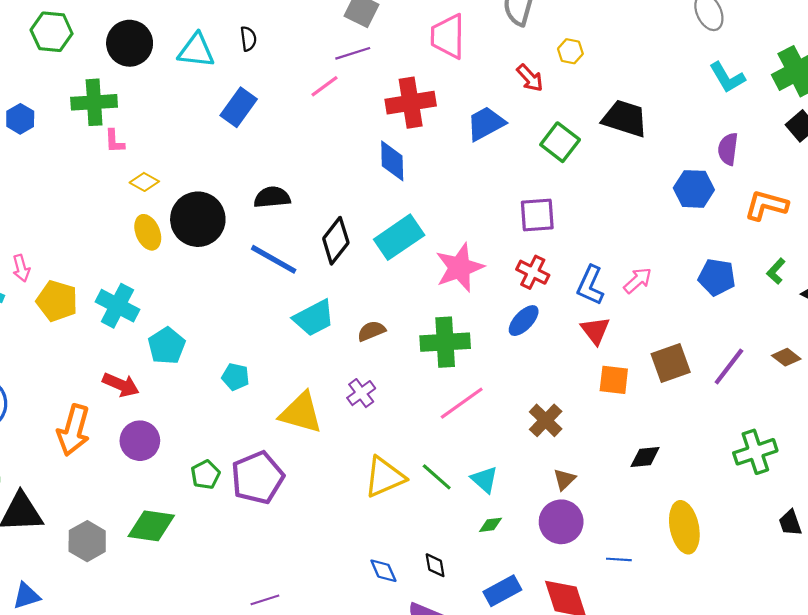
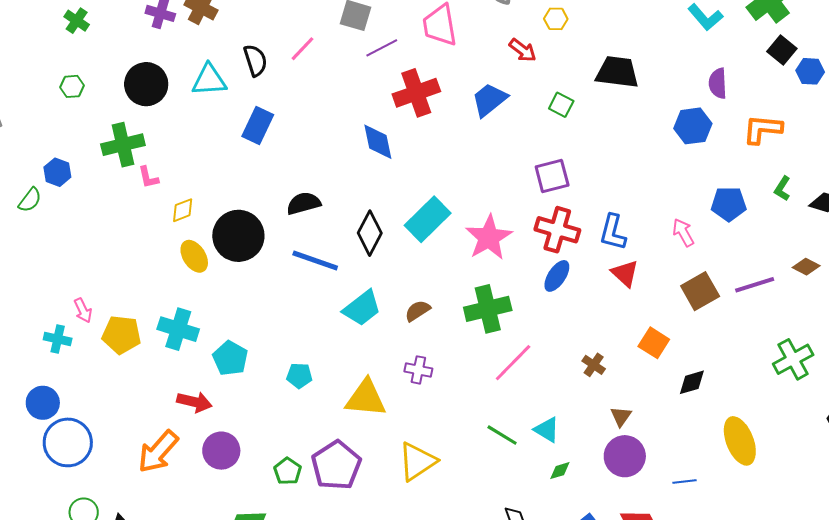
green hexagon: (52, 32) -> (72, 86), size x0.6
black semicircle: (248, 39) -> (255, 60), size x1.4
purple line: (353, 53) -> (382, 48), moved
pink line: (325, 86) -> (302, 49), moved
green square: (560, 142) -> (561, 105), size x0.7
blue diamond: (392, 161) -> (378, 142), moved
yellow diamond: (144, 182) -> (183, 210), turned -40
red cross: (533, 272) -> (557, 230), size x1.4
pink arrow: (638, 280) -> (683, 232), moved, turned -68
purple line: (729, 367) -> (755, 285), turned 45
orange square: (614, 380) -> (654, 343), moved, turned 36
purple cross: (361, 393) -> (418, 370), turned -32
brown cross: (546, 420) -> (594, 365), size x0.7
orange arrow: (74, 430) -> (158, 452), turned 36
yellow triangle: (384, 477) -> (417, 461), moved

